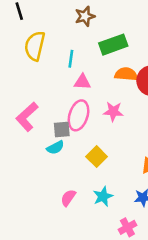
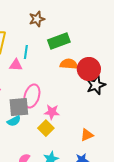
pink triangle: (82, 82) -> (16, 65), moved
pink star: (113, 112) -> (52, 112), moved
gray square: (62, 130) -> (19, 107), size x1.5

